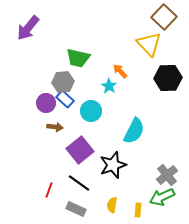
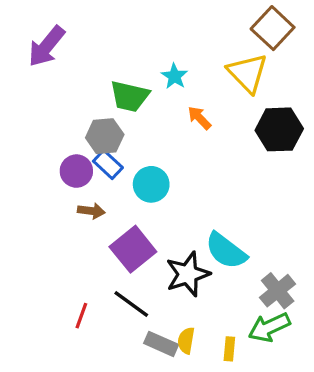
cyan star: (109, 86) -> (174, 76), moved
cyan semicircle: (134, 131) -> (226, 251), moved, turned 100
gray rectangle: (76, 209) -> (161, 344), moved

